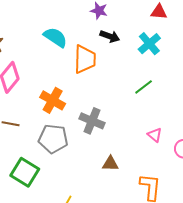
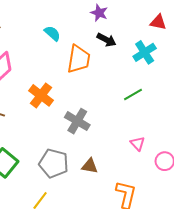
cyan semicircle: (55, 37) -> (52, 33), size x0.7
gray pentagon: (53, 139) -> (54, 163), moved

